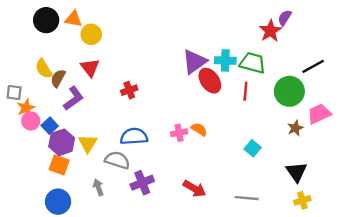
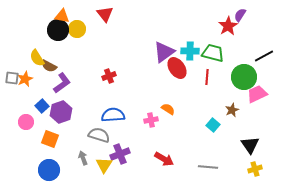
black circle: (46, 20) -> (58, 30), moved
red triangle: (90, 68) -> (105, 14), moved
brown semicircle: (58, 78) -> (49, 66), turned -91
orange star: (26, 108) -> (25, 79), moved
pink trapezoid: (319, 114) -> (257, 94), moved
pink circle: (31, 121) -> (26, 122), moved
brown star: (295, 128) -> (232, 110), moved
pink cross: (179, 133) -> (151, 120), moved
purple hexagon: (62, 142) -> (61, 112), moved
yellow triangle: (88, 144) -> (104, 165), moved

